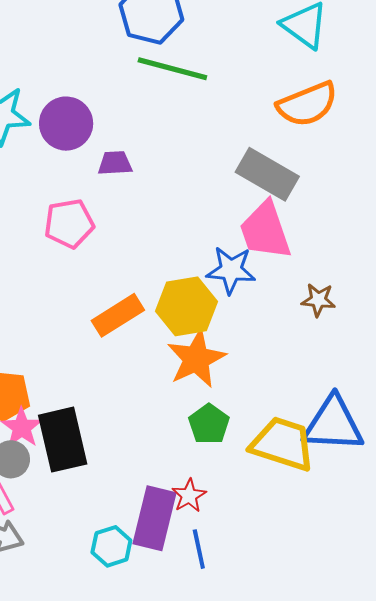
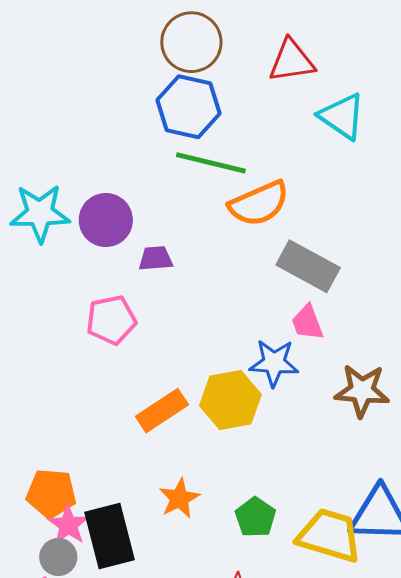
orange semicircle: (307, 104) -> (259, 204), moved
pink trapezoid: (265, 231) -> (307, 323), size x0.6
brown star: (318, 300) -> (362, 391), size x1.6
orange star: (196, 359) -> (179, 498), moved, size x0.7

